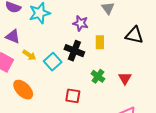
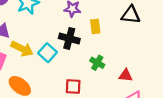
yellow arrow: (29, 55) -> (22, 49), size x1.5
red triangle: (125, 78) -> (126, 75), moved, turned -48

